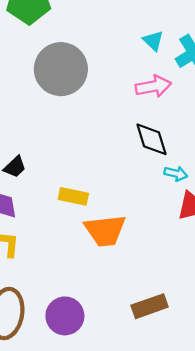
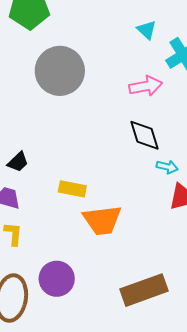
cyan triangle: (153, 41) -> (147, 30), moved
brown rectangle: (150, 306) -> (144, 290), size x1.4
purple circle: (65, 316) -> (57, 279), moved

